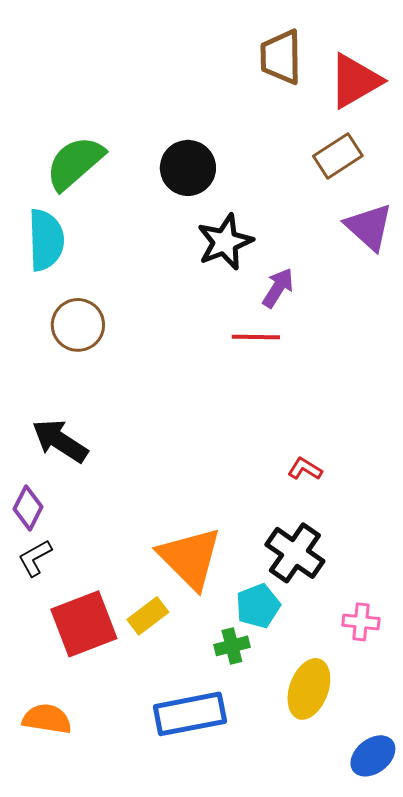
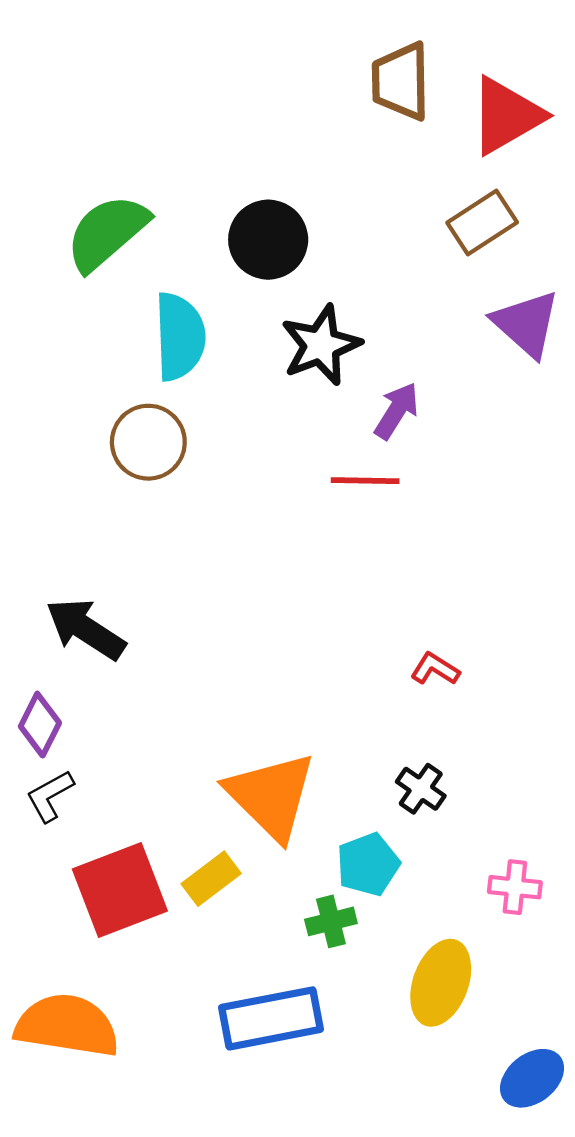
cyan semicircle: (46, 240) -> (180, 337), moved
brown circle: (78, 325) -> (148, 442), moved
black cross: (295, 553) -> (421, 789), size x0.6
orange semicircle: (47, 719) -> (67, 1026), size x1.5

